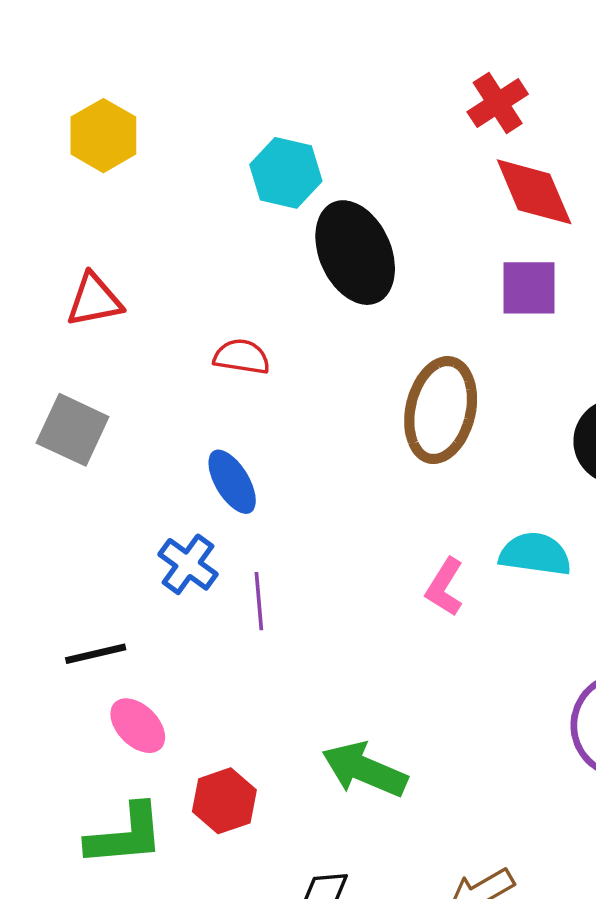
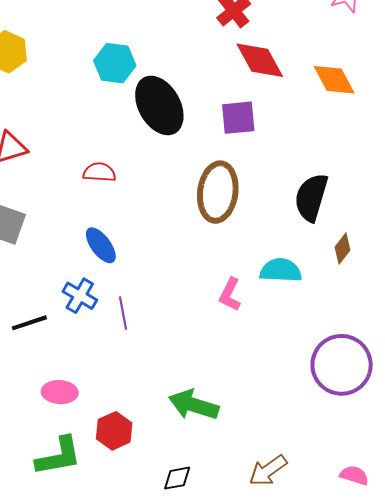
purple square: (529, 288) -> (238, 118), moved
black line: (96, 654) -> (29, 323), moved
pink ellipse: (138, 726) -> (60, 392), turned -36

